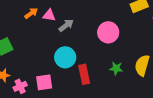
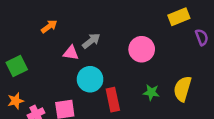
pink triangle: (49, 15) -> (71, 53), moved

